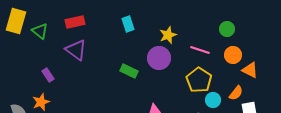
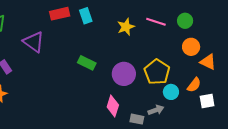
red rectangle: (75, 22) -> (60, 14), moved
pink line: (200, 50) -> (156, 22), moved
purple circle: (159, 58) -> (124, 74), moved

